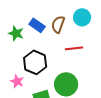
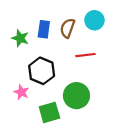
blue rectangle: (37, 25) -> (44, 29), turned 63

